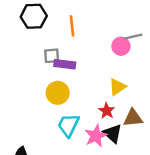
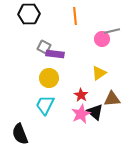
orange line: (72, 26) -> (75, 16), moved
gray square: (52, 56) -> (44, 47), turned 32
red star: (107, 111) -> (81, 95), moved
cyan trapezoid: (68, 125) -> (45, 105), moved

